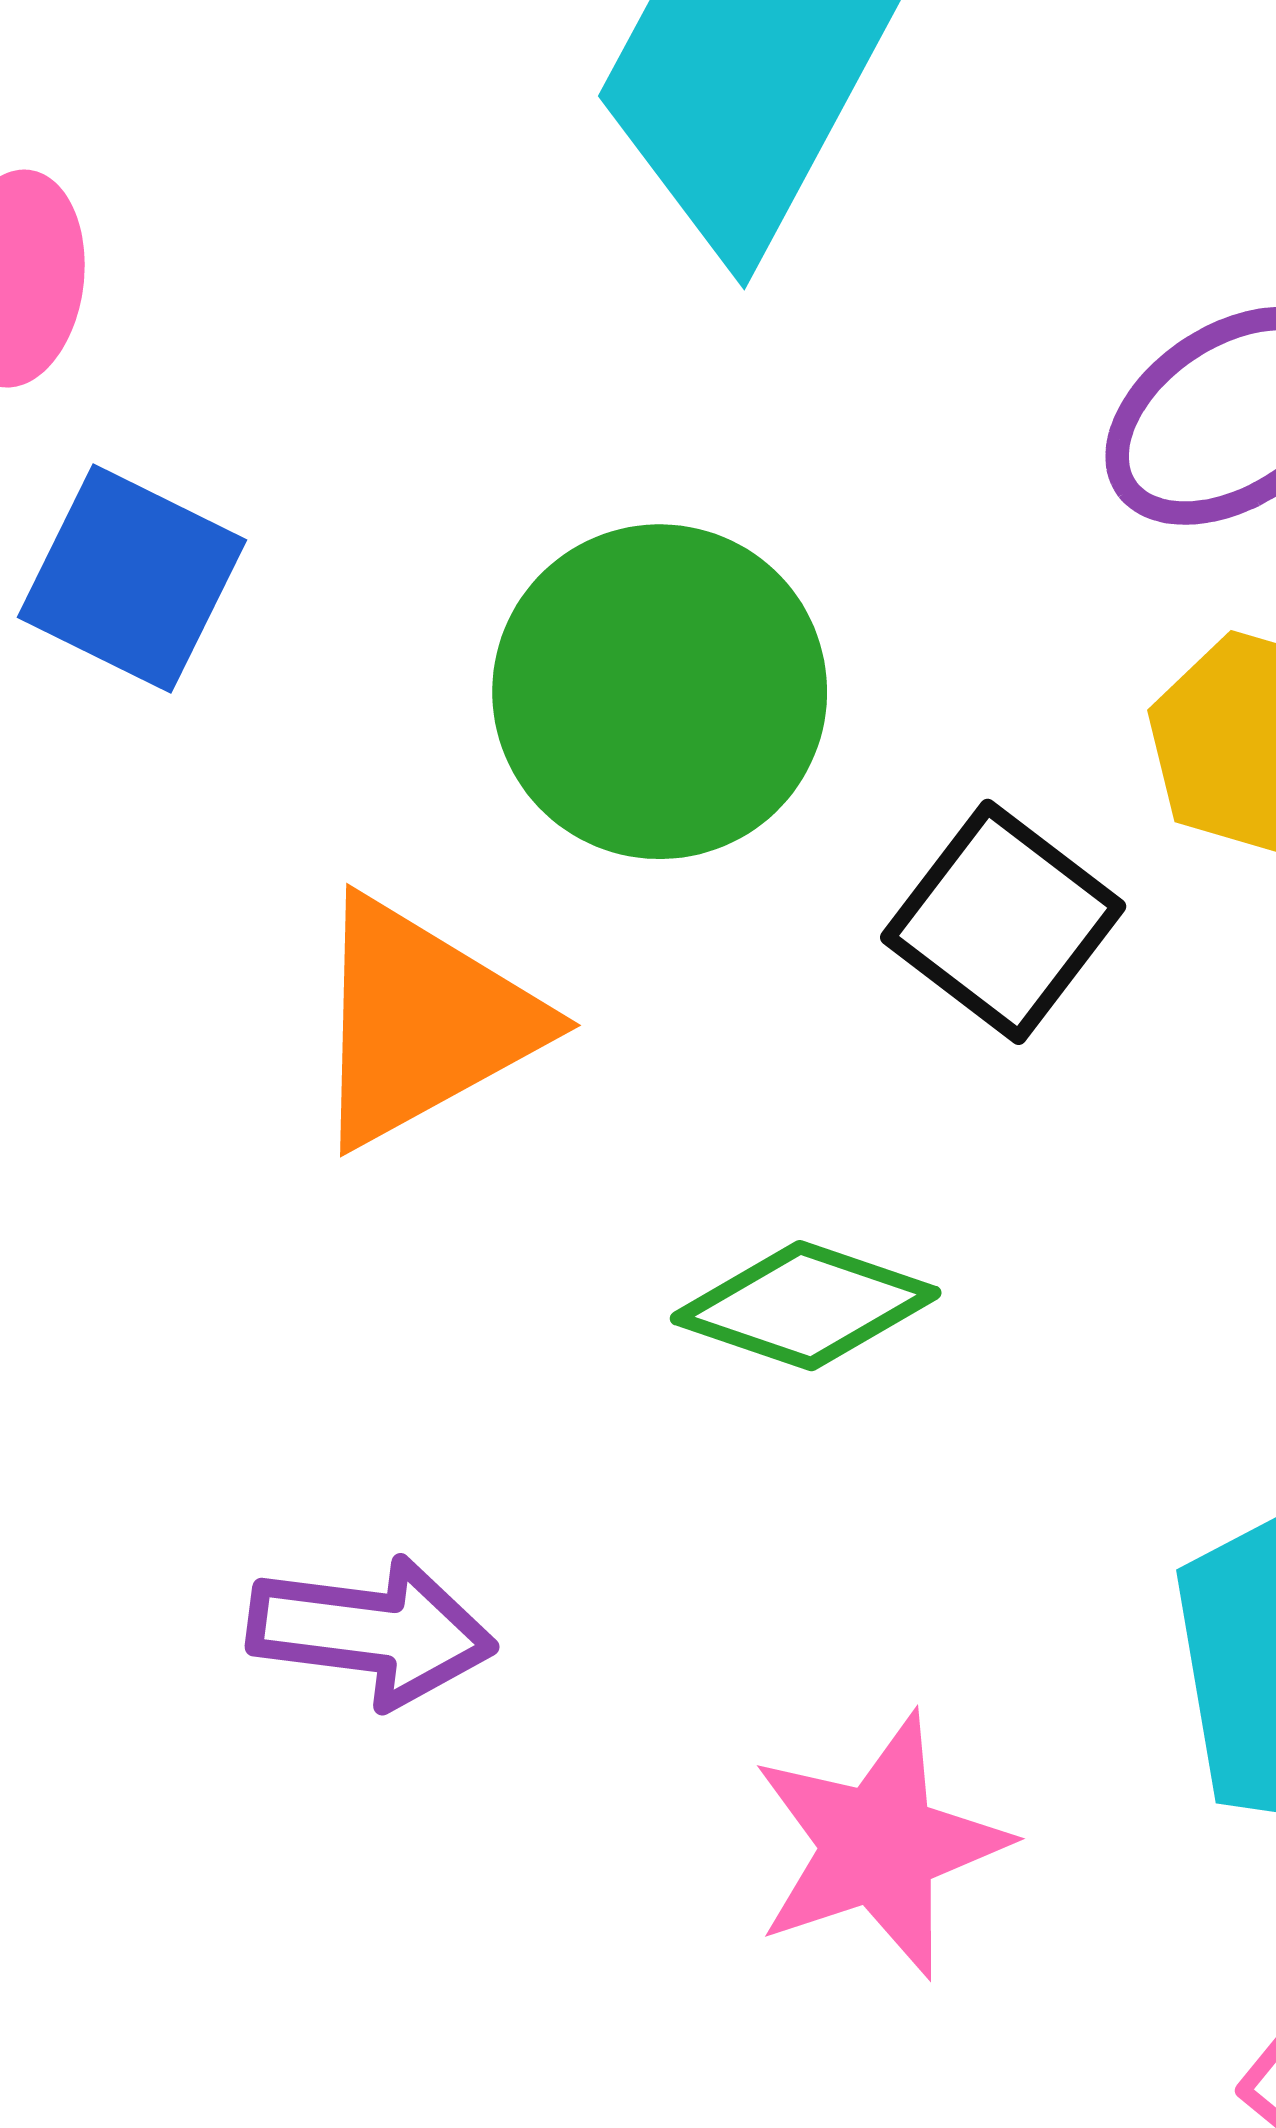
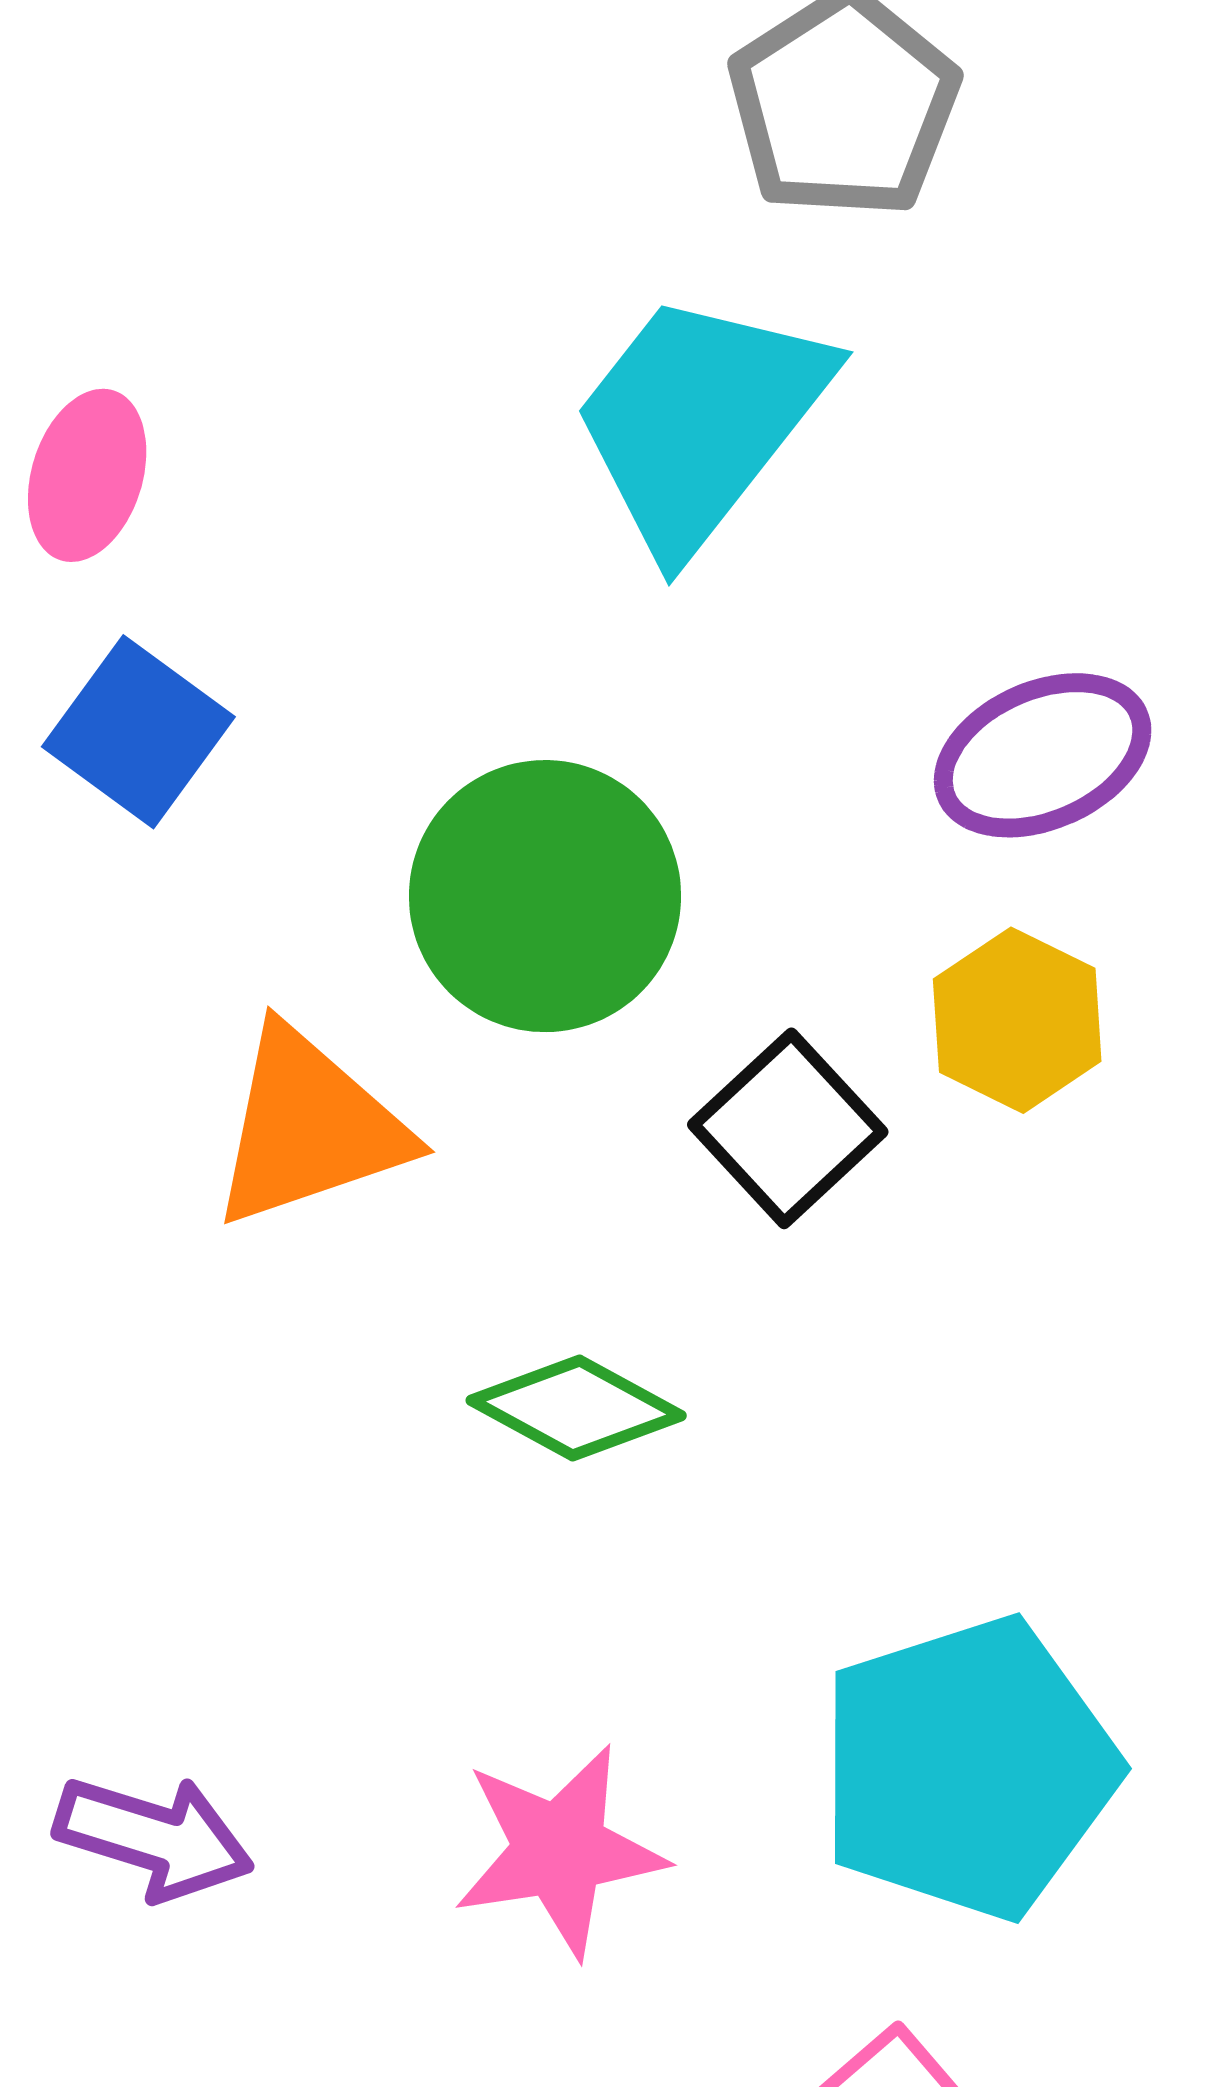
purple arrow: (371, 1632) -> (154, 1838), moved

